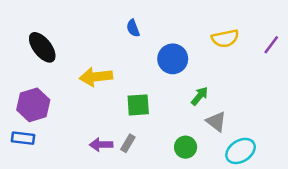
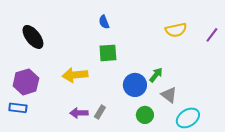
blue circle: (173, 59) -> (135, 85), moved
yellow arrow: (96, 77) -> (75, 75), moved
green square: (138, 105) -> (108, 53), moved

